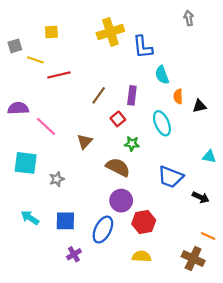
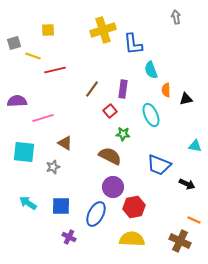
pink line: (46, 126) -> (43, 118), turned -60
brown triangle: (85, 142) -> (65, 143), moved, turned -42
purple cross: (74, 254) -> (69, 237), turned -32
yellow semicircle: (142, 256) -> (132, 239), size x1.4

